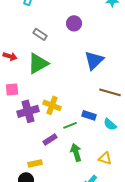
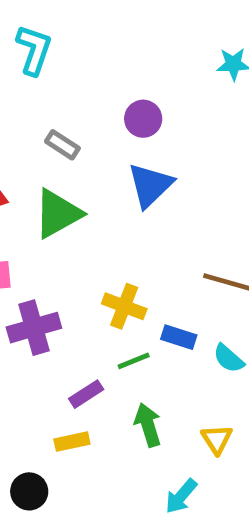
blue triangle: (94, 60) -> (150, 185), moved
yellow cross: (52, 105) -> (124, 306), moved
yellow triangle: (105, 158) -> (217, 439), turned 40
yellow rectangle: (35, 163) -> (72, 442), moved

